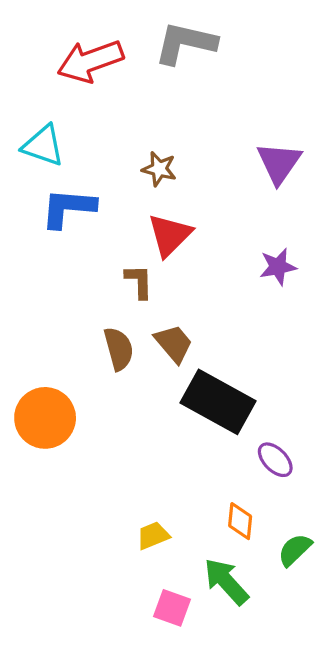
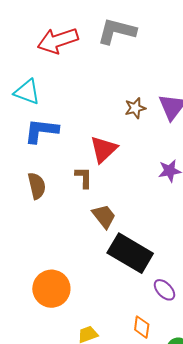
brown star: (159, 169) -> (135, 108), moved, turned -30
brown semicircle: (119, 349) -> (37, 186), moved
orange circle: (45, 418) -> (51, 289), moved

